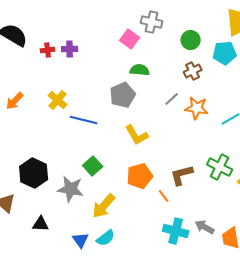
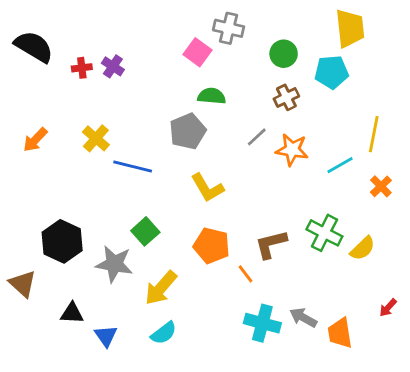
purple cross: (70, 49) -> (113, 66), turned 35
orange pentagon: (140, 176) -> (212, 246), turned 30
blue triangle: (81, 240) -> (106, 336), moved

